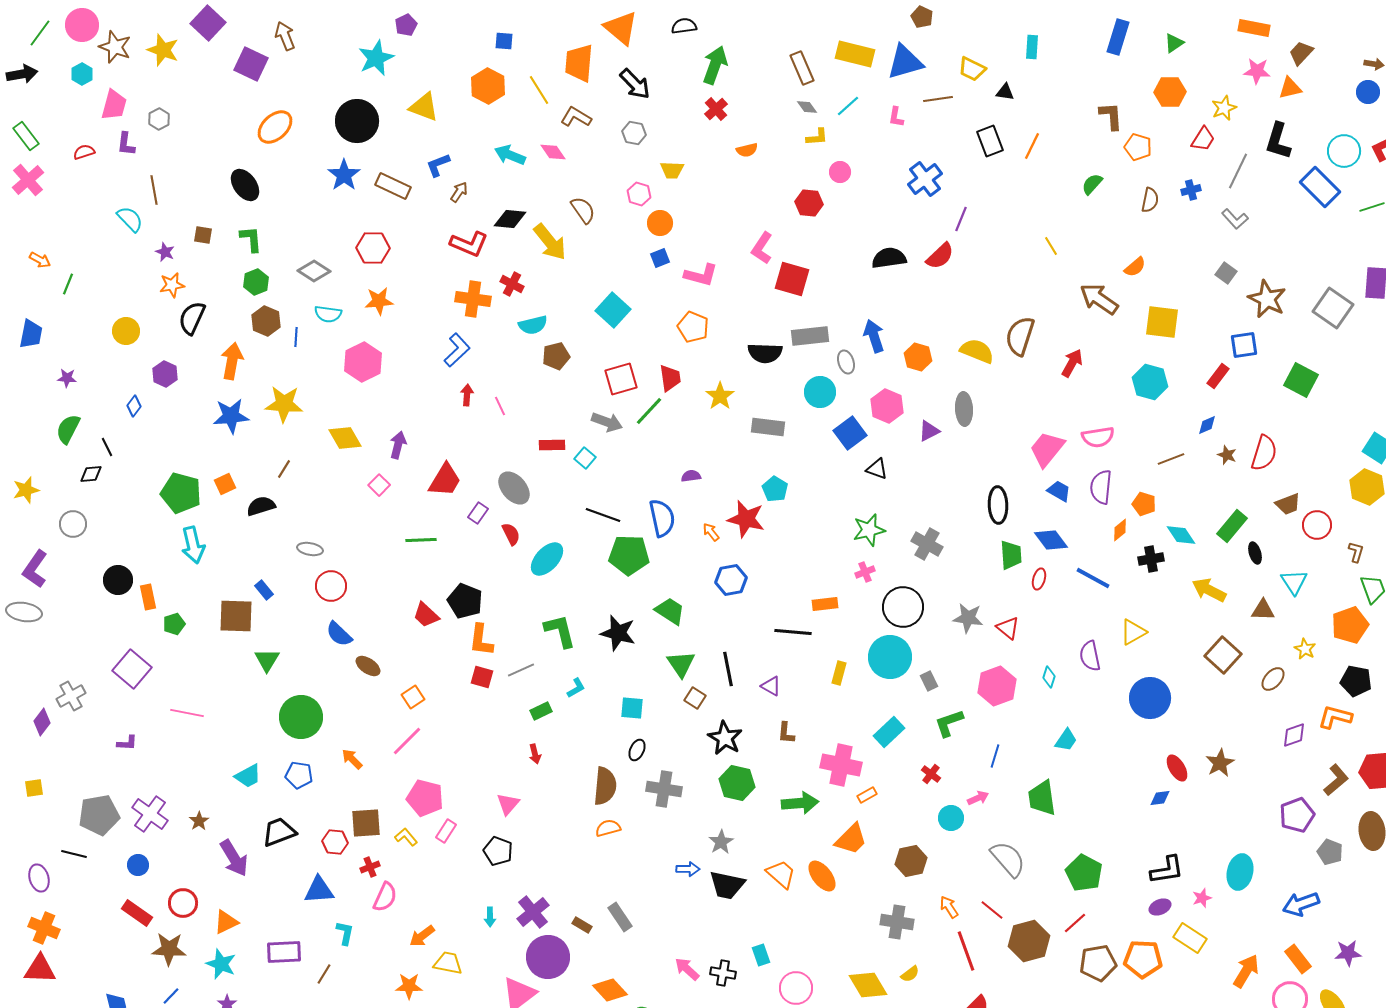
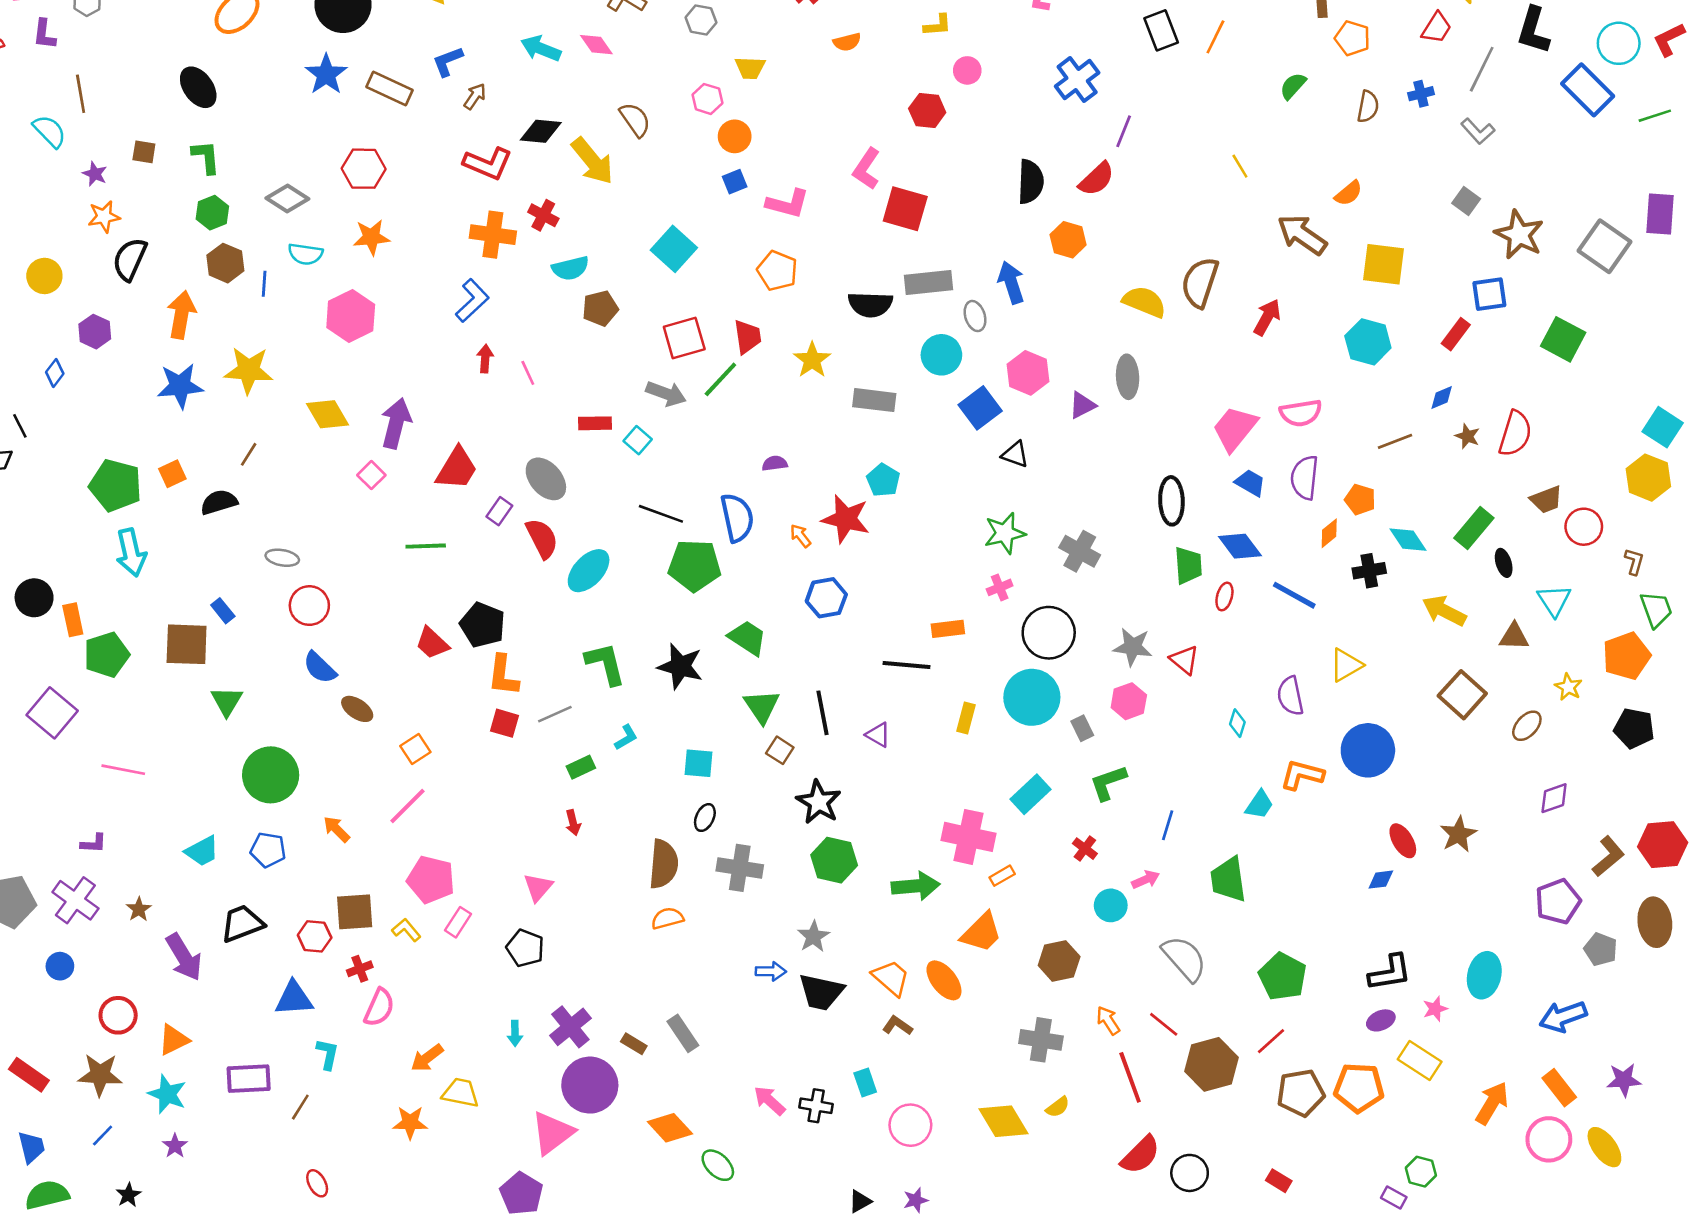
black semicircle: (889, 258) -> (1031, 182), turned 100
orange hexagon: (918, 357) -> (1068, 240), moved
purple arrow: (398, 445) -> (396, 423), size x1.4
red semicircle: (511, 534) -> (542, 538), size x1.4
green pentagon: (174, 624) -> (106, 655), size x1.6
pink hexagon: (997, 686) -> (1129, 701), moved, size x0.7
orange L-shape: (1335, 717) -> (1302, 775), moved
brown L-shape: (786, 733) -> (897, 1026), moved, turned 120
purple L-shape: (127, 743) -> (94, 843), moved
red rectangle: (137, 913) -> (29, 1075), moved

